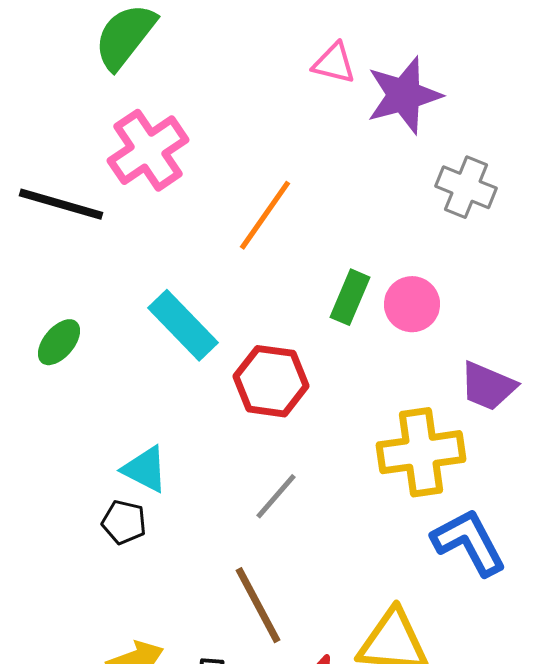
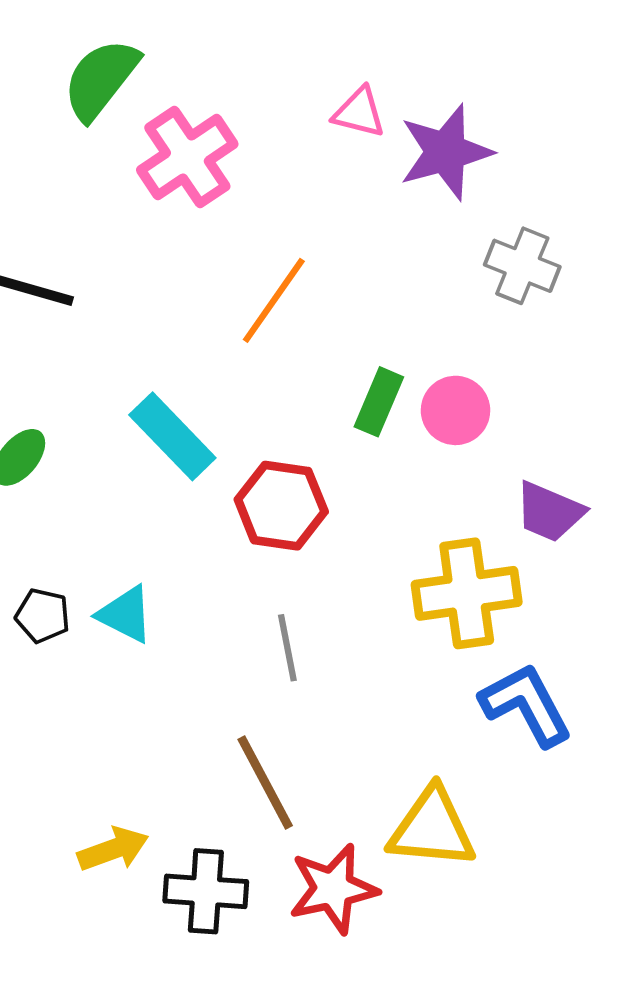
pink cross: (148, 150) -> (187, 157), moved
gray line: (276, 496) -> (287, 648), turned -52
black pentagon: (124, 522) -> (43, 616), moved

